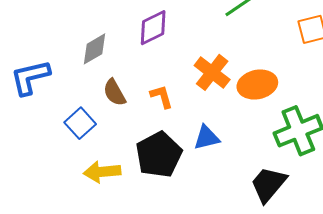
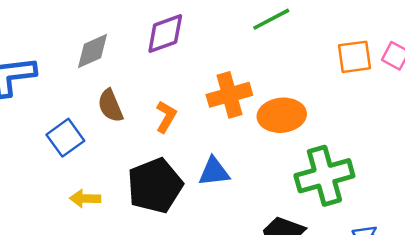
orange cross: (212, 72) -> (229, 95), turned 30
orange L-shape: (162, 97) -> (166, 117), turned 40
yellow arrow: (102, 172) -> (85, 198), size x0.7

